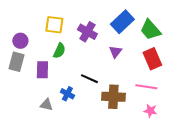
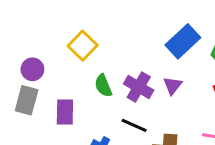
yellow square: (54, 25) -> (83, 46), turned 36
purple cross: (87, 32) -> (139, 87), moved
green semicircle: (59, 51) -> (103, 86), moved, turned 133

